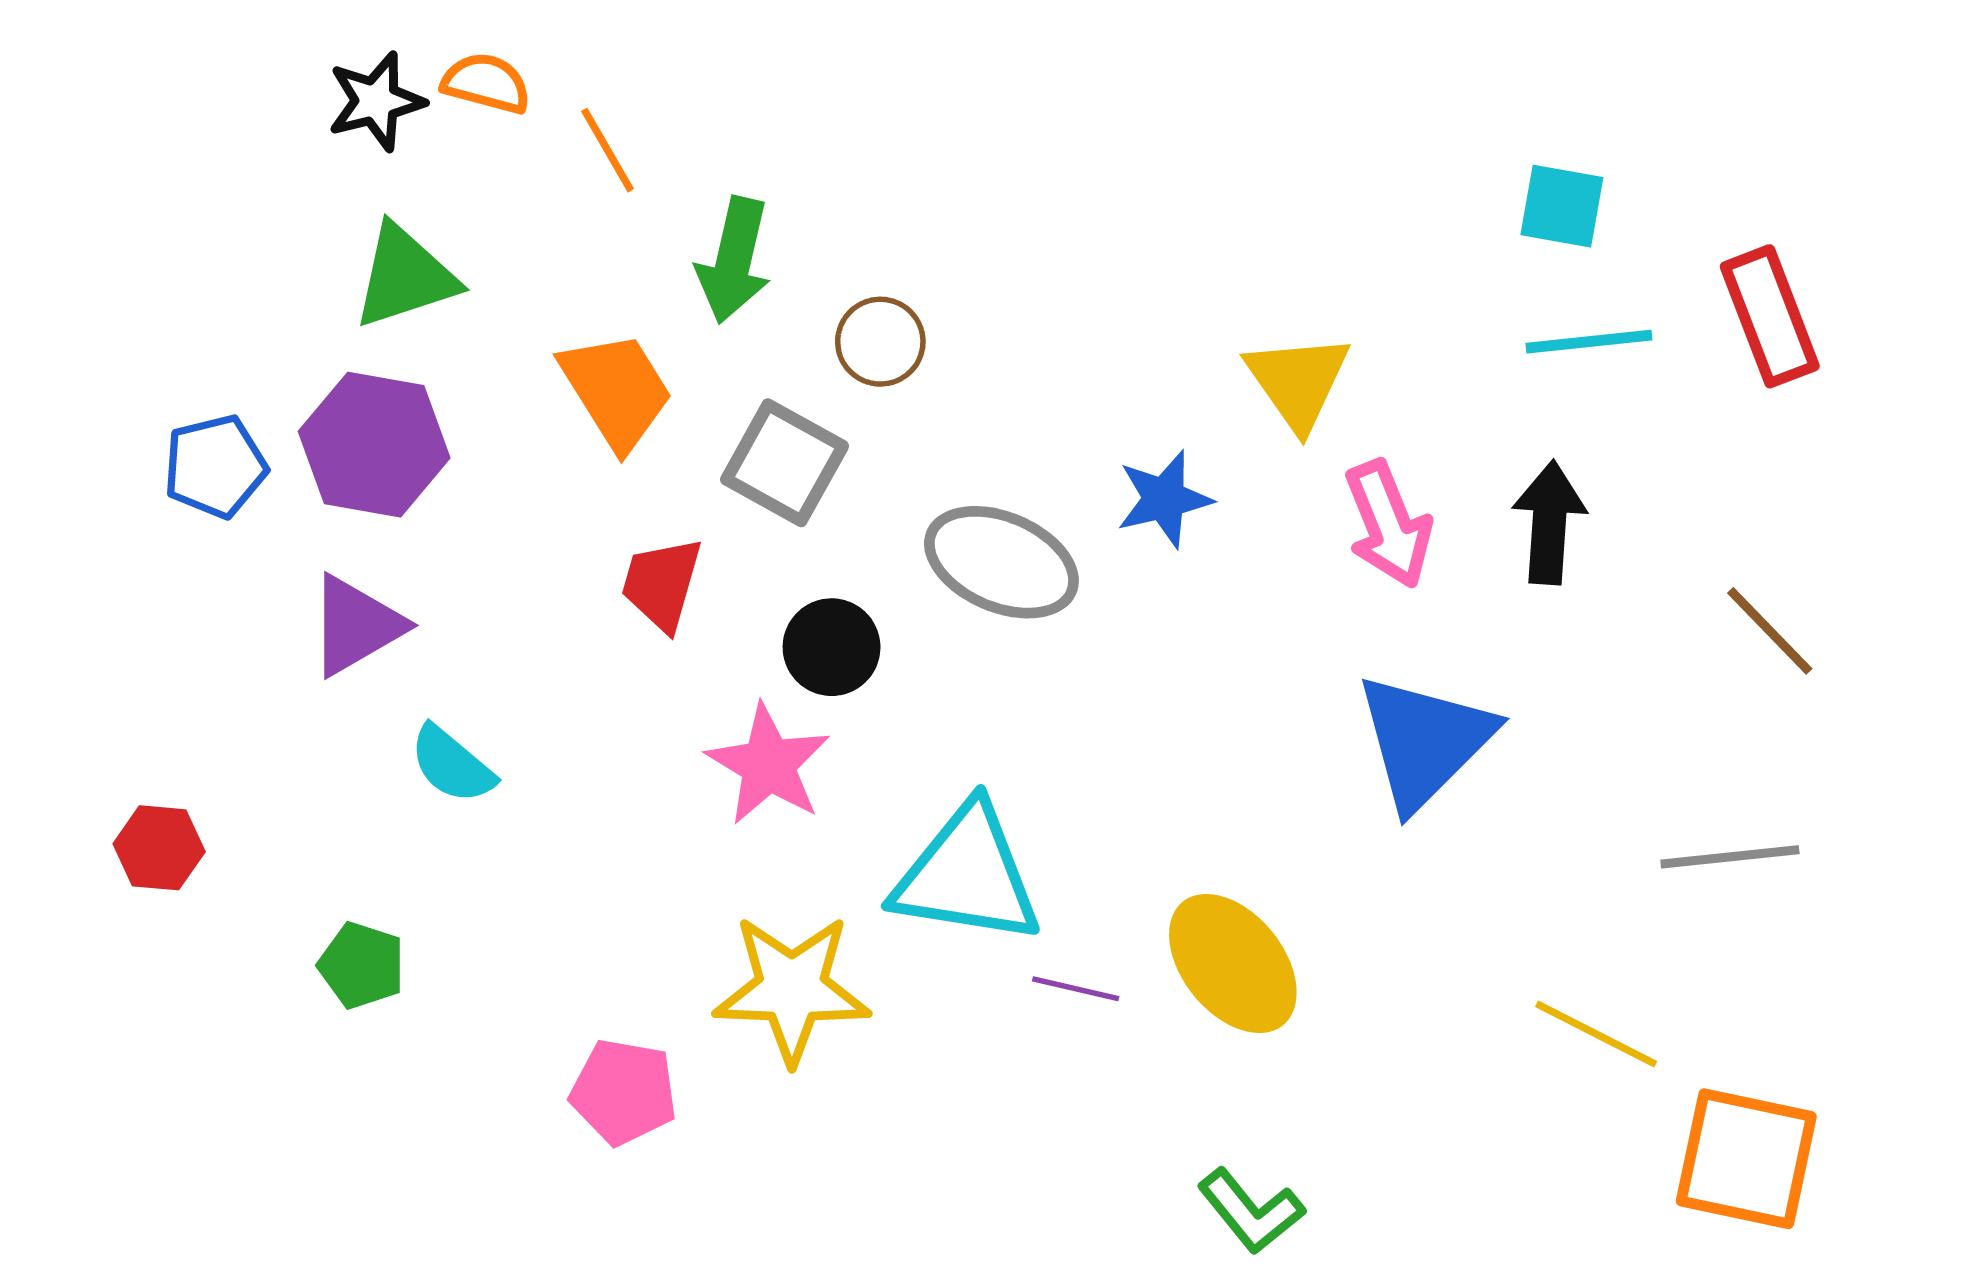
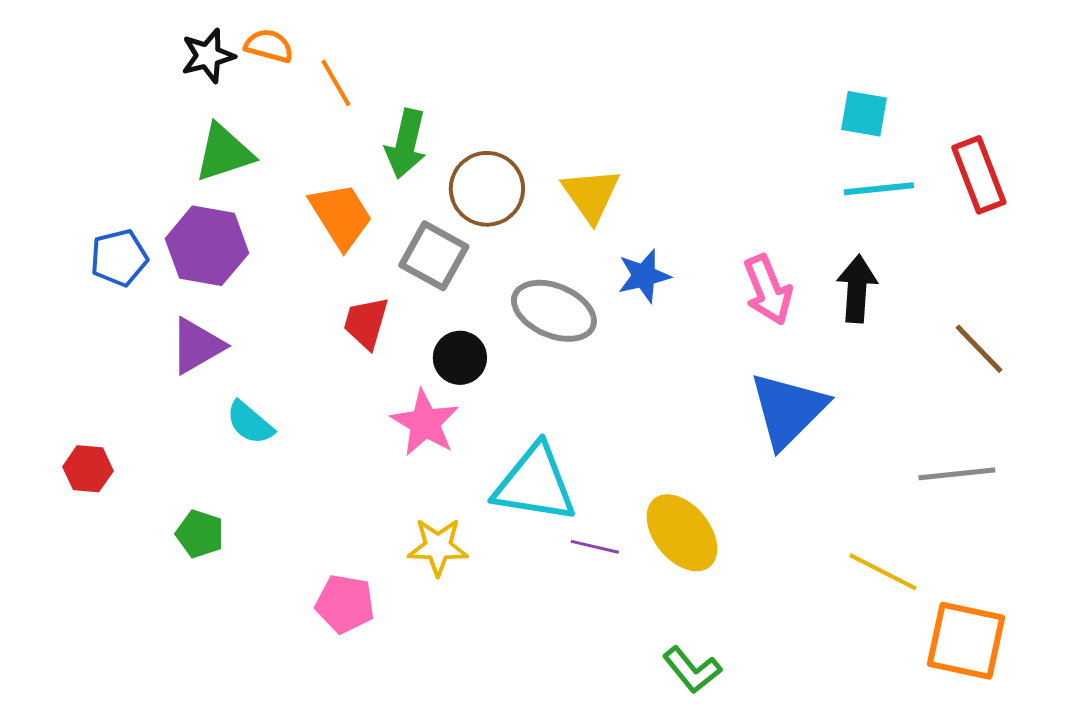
brown circle: (880, 342) -> (487, 189), size x1.5
yellow triangle: (1298, 381) -> (591, 195), moved
yellow star: (792, 989) -> (438, 547), size x0.7

